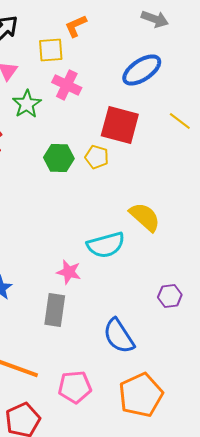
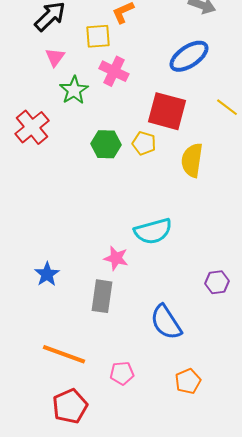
yellow semicircle: (145, 217) -> (192, 160), moved, turned -124
pink pentagon: (75, 387) -> (122, 373), size x0.7
orange pentagon: (141, 395) -> (188, 381), size x0.6

